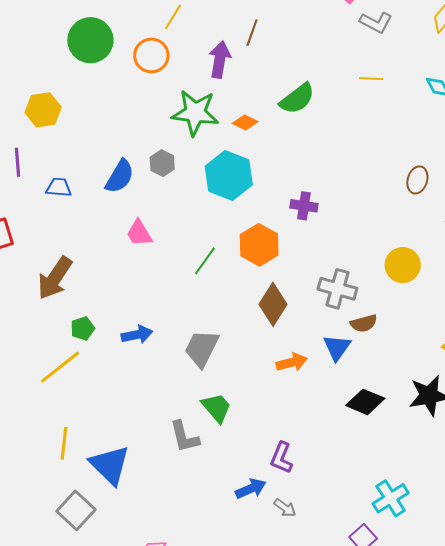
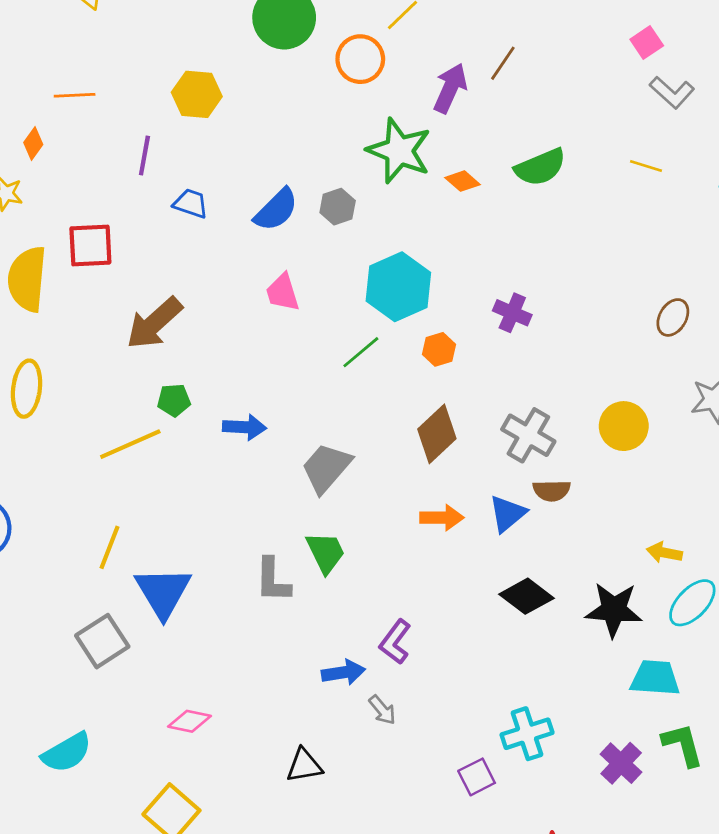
cyan hexagon: (229, 175) -> (398, 287), moved
orange hexagon: (259, 245) -> (439, 349), size x0.6

